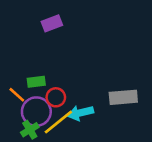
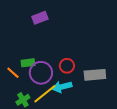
red circle: (56, 97) -> (67, 66), moved
purple circle: (36, 112) -> (41, 73), moved

